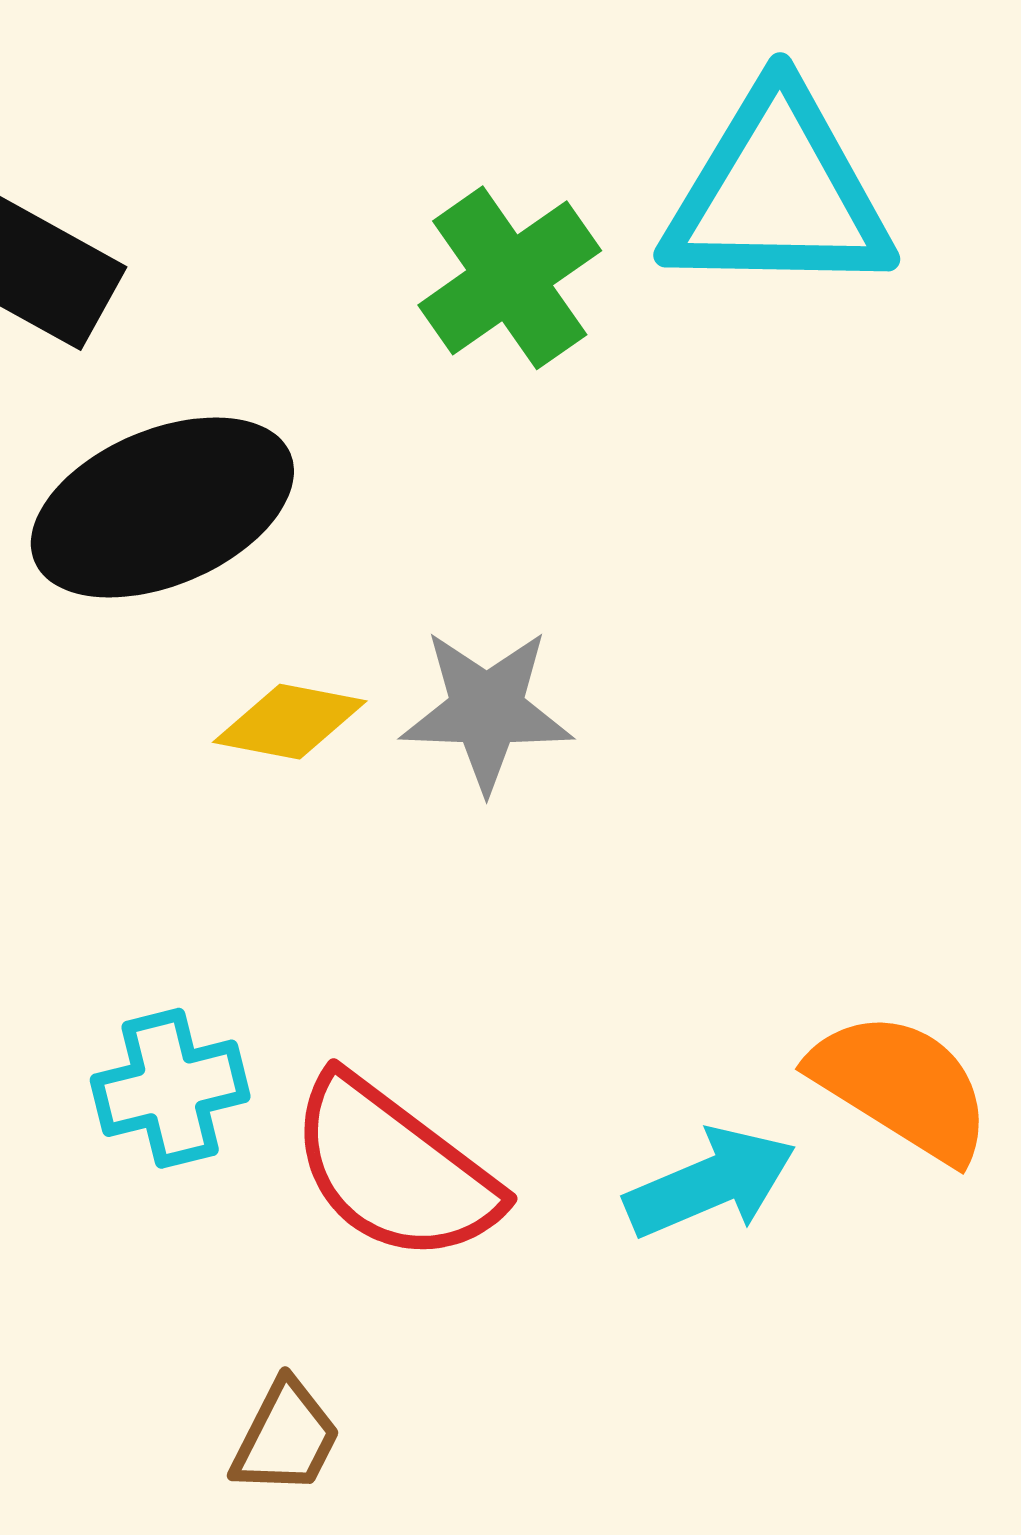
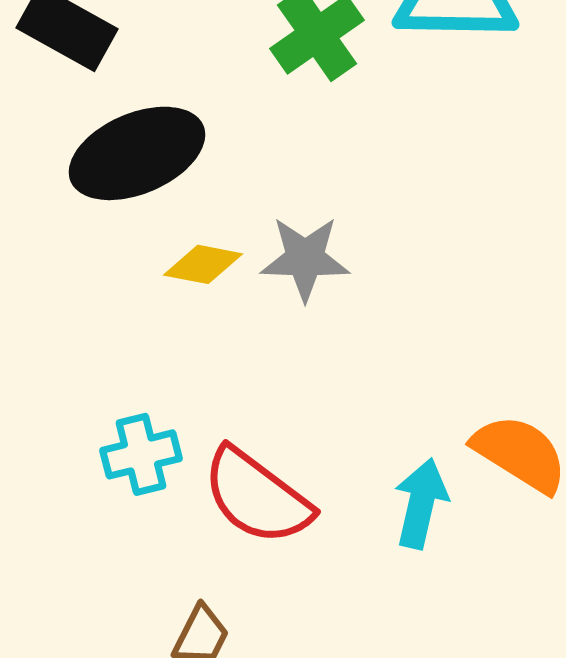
cyan arrow: (710, 1183) -> (421, 503), turned -54

